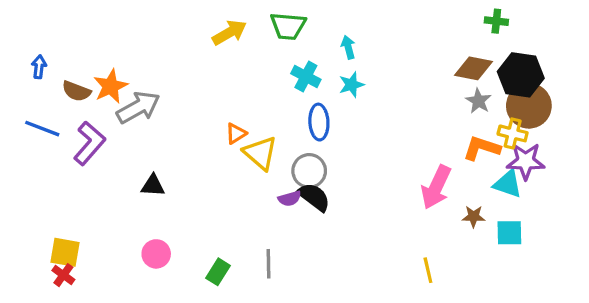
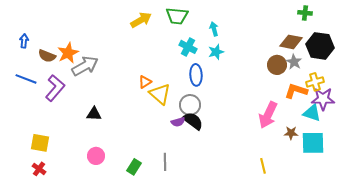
brown circle: (529, 106) -> (277, 65), moved, size x0.7
yellow cross: (513, 133) -> (315, 82), turned -30
cyan square: (509, 233) -> (313, 143), size x1.4
yellow square: (65, 252) -> (40, 143), moved

